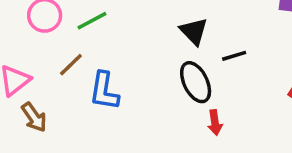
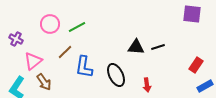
black triangle: (194, 31) -> (136, 47), moved, turned -42
black ellipse: (196, 82) -> (116, 75), moved

